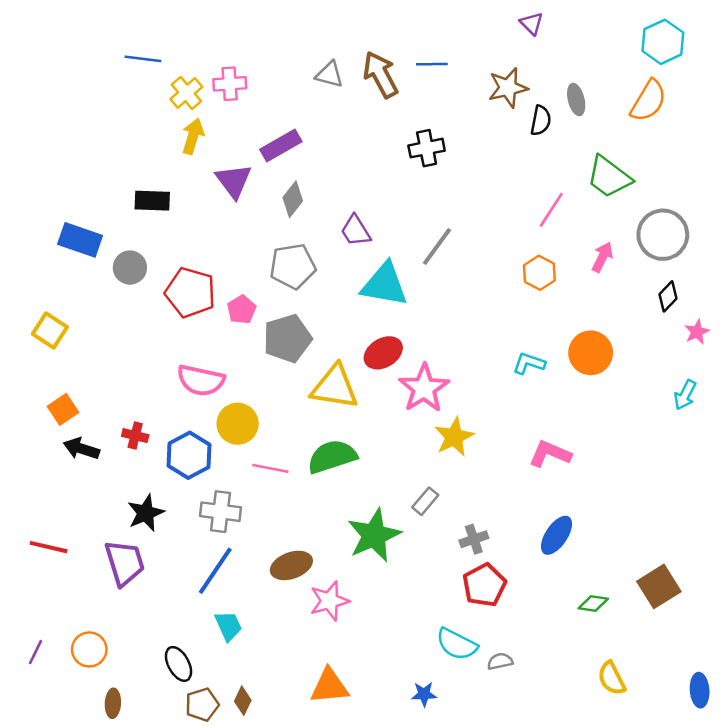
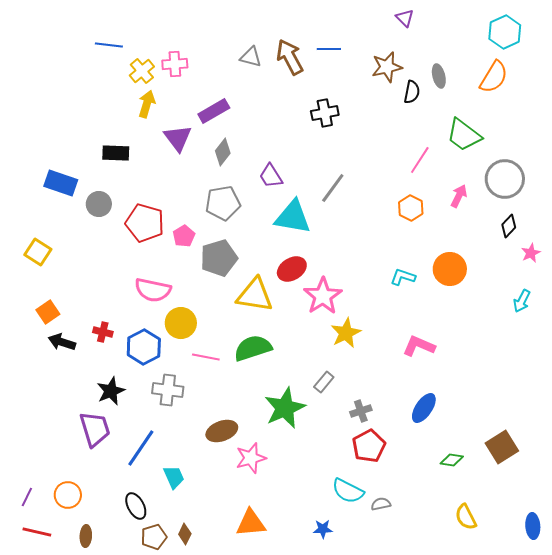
red line: (49, 547) -> (37, 532), moved
blue line: (215, 571) -> (141, 448), moved

